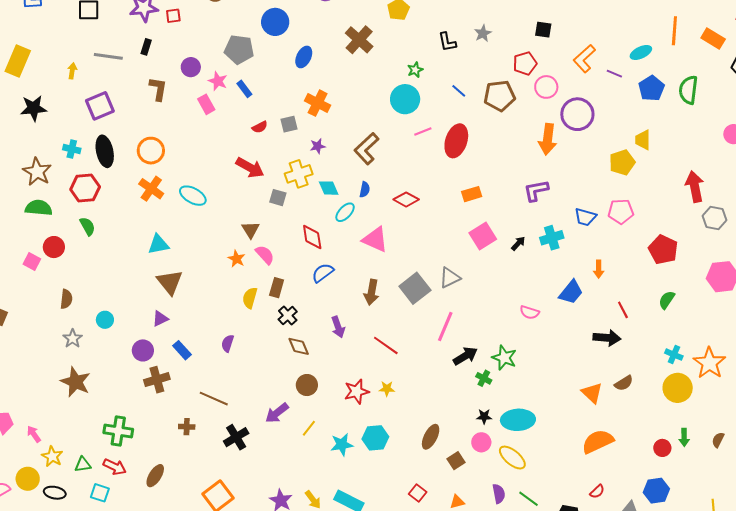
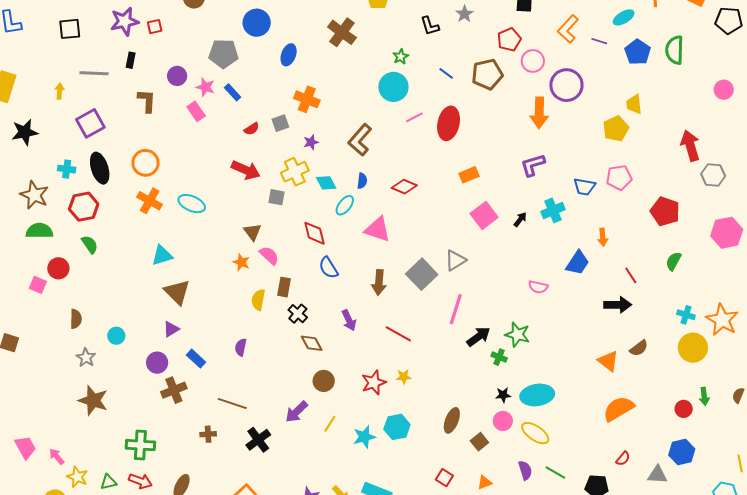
blue semicircle: (323, 273) -> (329, 268), turned -80

